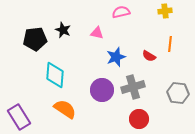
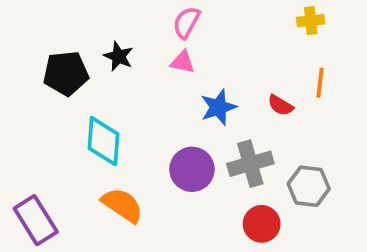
pink semicircle: (121, 12) -> (186, 22), moved, turned -48
gray hexagon: (178, 93) -> (309, 186), moved

